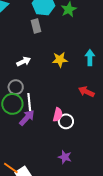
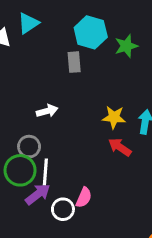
yellow star: (60, 60) -> (114, 117), moved
red arrow: (86, 92) -> (120, 147), moved
white circle: (66, 121) -> (63, 209), moved

